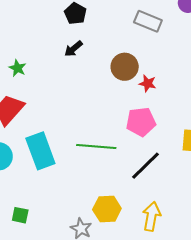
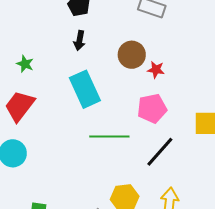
black arrow: (73, 49) -> (79, 41), turned -36
cyan rectangle: (40, 151) -> (85, 89), moved

